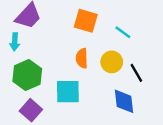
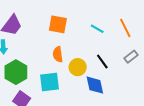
cyan line: (123, 32) -> (97, 29), moved
yellow circle: (112, 62) -> (78, 67), moved

